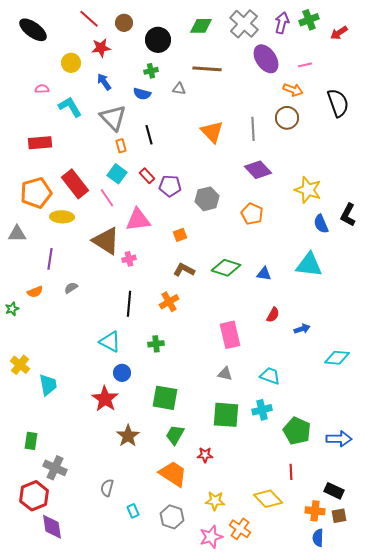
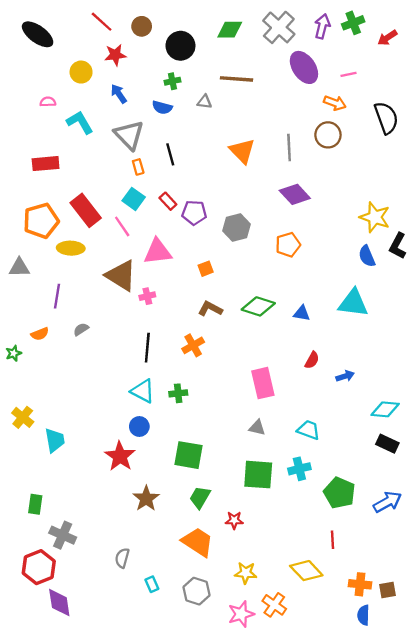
yellow star: (308, 190) -> (375, 217), moved
orange pentagon: (252, 214) -> (288, 245), turned 30
cyan triangle: (110, 342) -> (143, 391), moved
blue arrow: (339, 439) -> (387, 502), turned -30
black rectangle: (334, 491) -> (387, 444), moved

